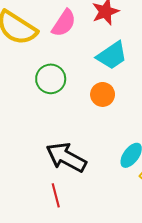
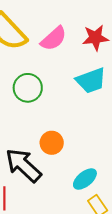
orange circle: (103, 94) -> (52, 143), moved

